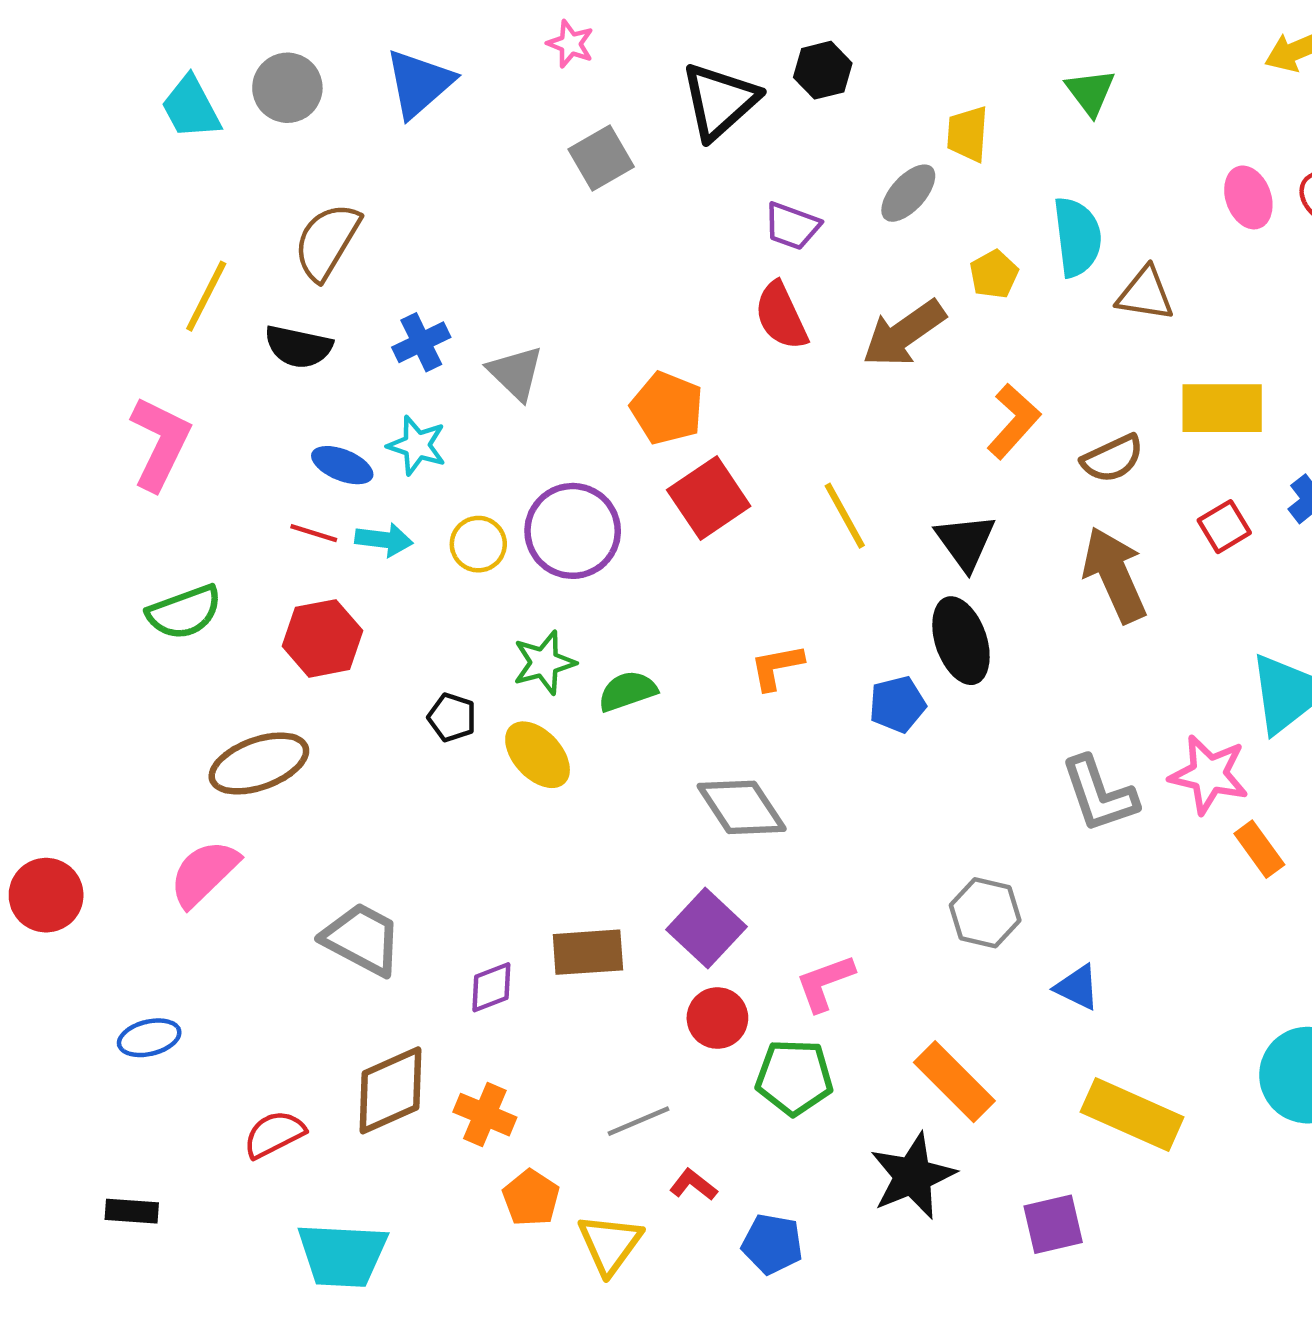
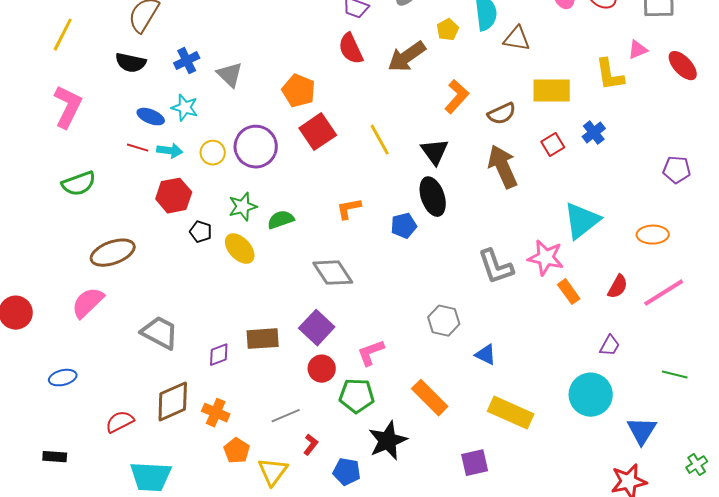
yellow line: (206, 296) -> (63, 35), moved
red hexagon: (323, 638) -> (174, 196), moved
black star: (913, 1176) -> (388, 441), moved
red L-shape: (693, 1185) -> (311, 445), turned 90

